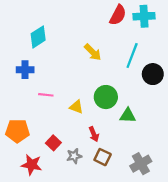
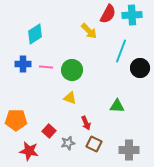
yellow arrow: (93, 52) -> (89, 31), moved
pink line: (46, 95) -> (46, 67), moved
green circle: (106, 97) -> (72, 70), moved
gray cross: (141, 164) -> (129, 150), turned 30

